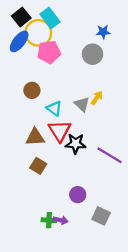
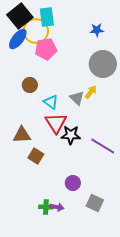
black square: (21, 17) -> (20, 16), size x1.4
cyan rectangle: (50, 18) -> (47, 17), turned 30
gray circle: (93, 54) -> (103, 64), moved, size x1.4
brown triangle: (35, 137) -> (22, 135), moved

